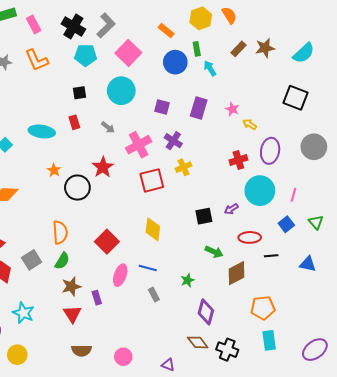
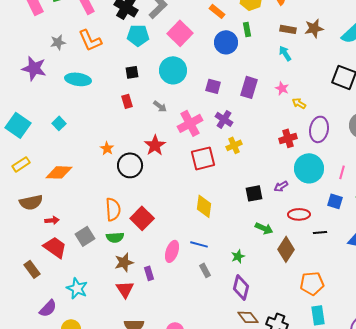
brown rectangle: (238, 49) -> (288, 29), turned 56
cyan arrow: (210, 68) -> (285, 53), moved
cyan ellipse: (42, 131) -> (78, 79), moved
blue square: (286, 224) -> (335, 201), turned -35
red square: (107, 242) -> (142, 218), moved
green semicircle: (62, 261) -> (115, 237), turned 54
brown diamond: (236, 273) -> (286, 249), turned -30
purple diamond: (206, 312) -> (241, 287), moved

